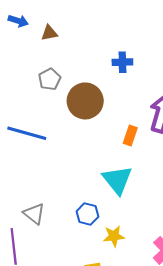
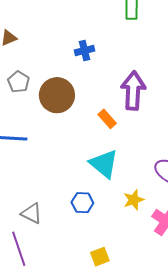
orange rectangle: (130, 136) -> (107, 119), turned -48
yellow star: (114, 236) -> (134, 200), moved

